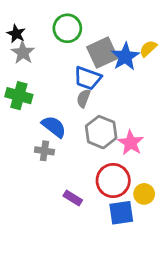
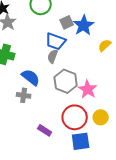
yellow semicircle: (148, 48) -> (105, 45), moved
gray square: (102, 53) -> (67, 22), size x0.6
yellow circle: (144, 194) -> (101, 117), moved

